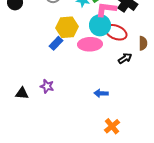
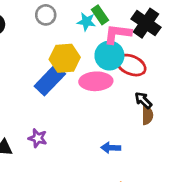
blue rectangle: (56, 43) -> (50, 80), size x1.6
brown semicircle: (143, 43) -> (147, 115), moved
black arrow: (125, 58) -> (143, 100), turned -104

